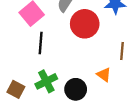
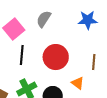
red circle: (85, 24) -> (56, 57), moved

